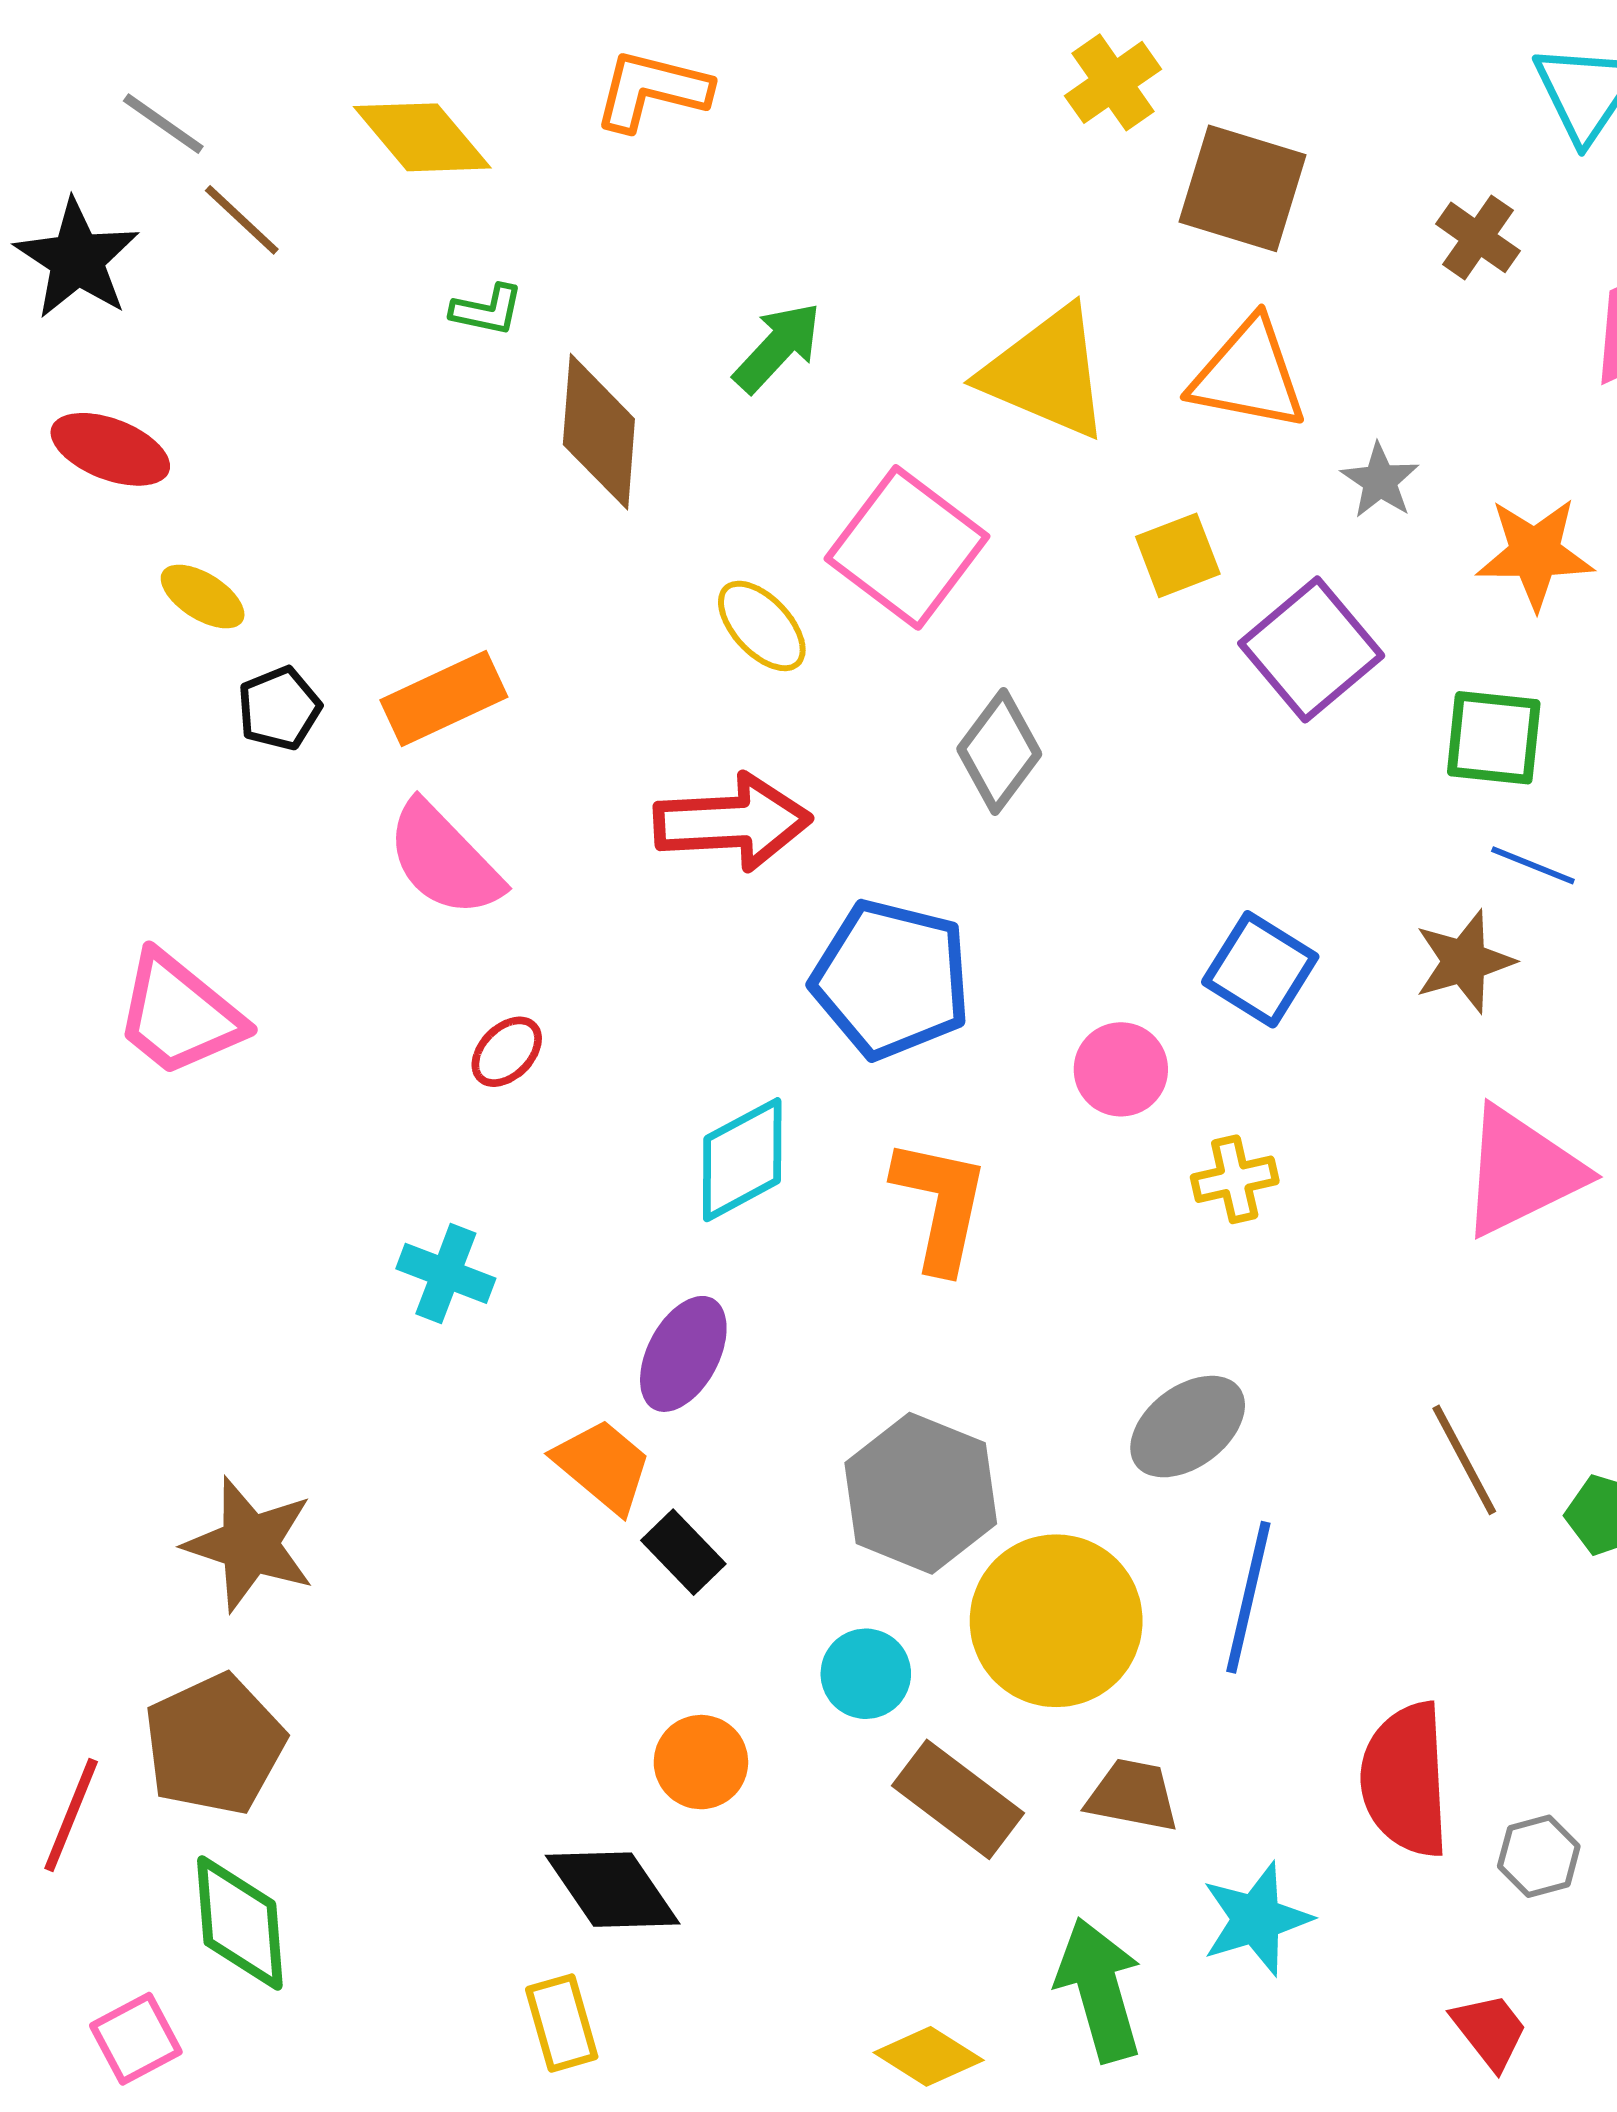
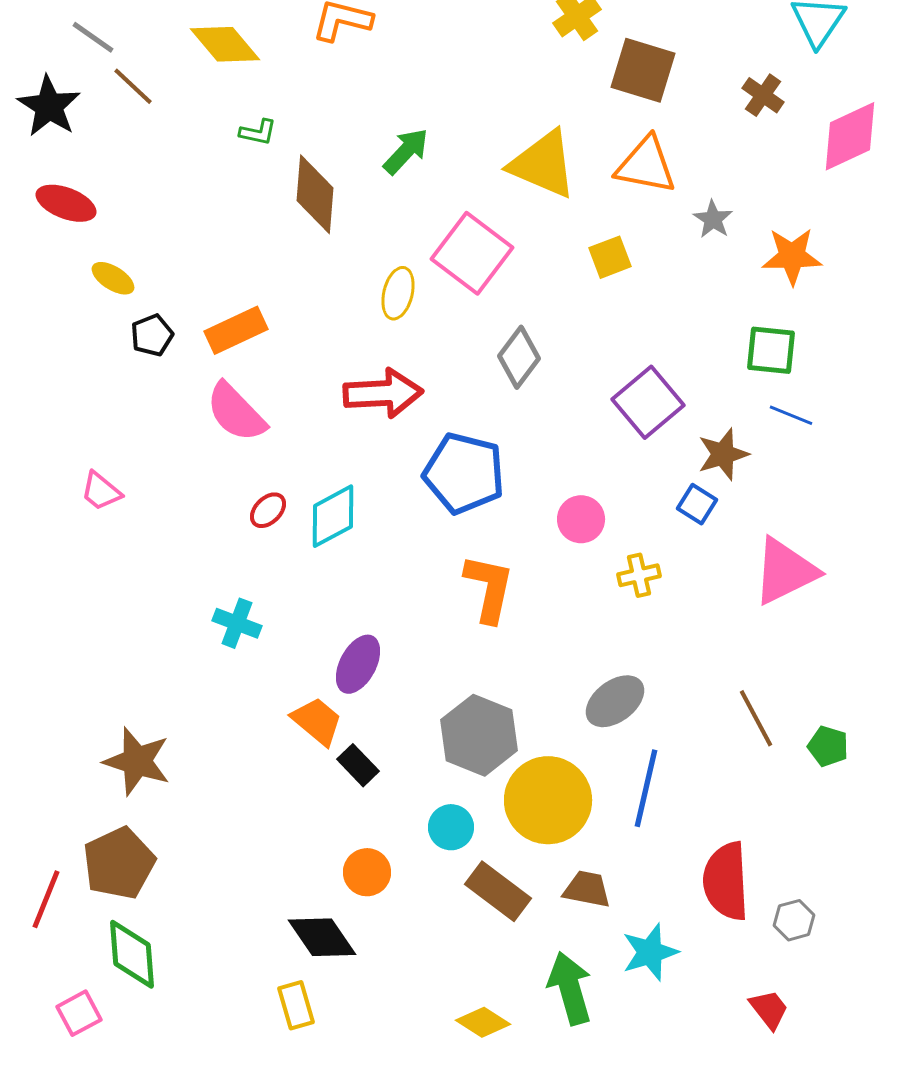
yellow ellipse: (762, 626) -> (398, 293), turned 57
purple square: (1311, 649) -> (648, 402), moved
brown star: (1464, 961) -> (723, 454), moved
blue square: (1260, 969) -> (697, 504), moved, size x0.7
pink trapezoid: (179, 1014) -> (101, 491), size x0.6
cyan diamond: (742, 1160) -> (333, 516), moved

